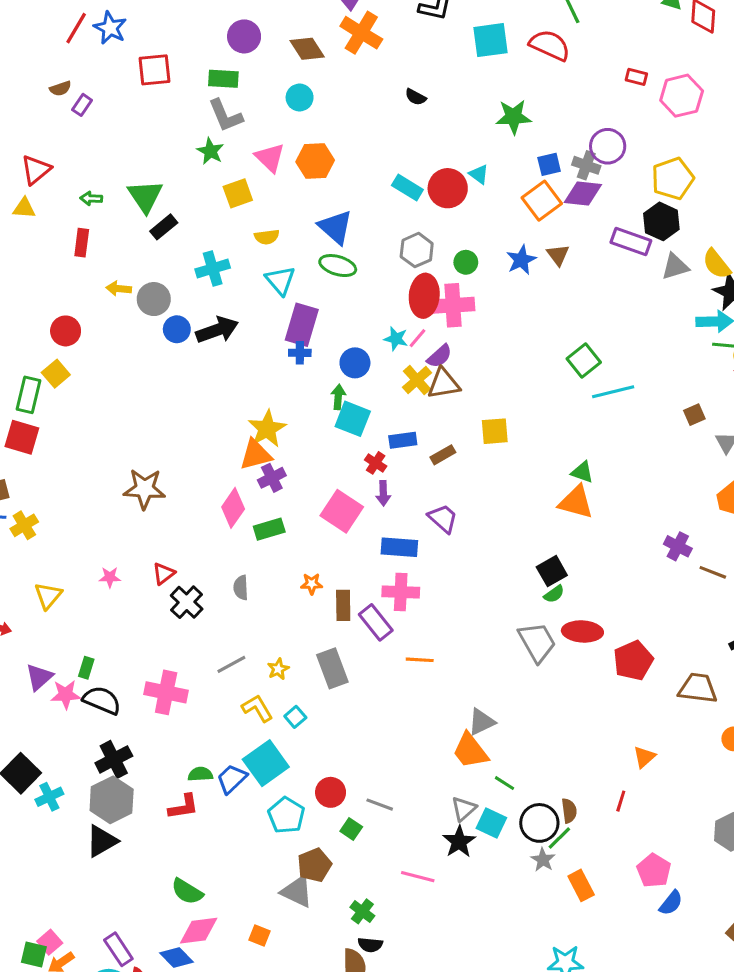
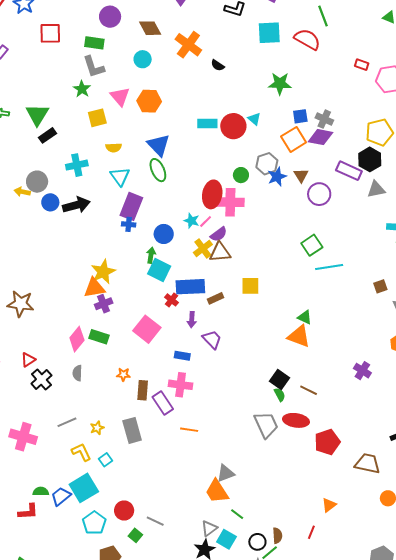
orange cross: (361, 33) -> (188, 45), moved
purple circle: (608, 146) -> (319, 194), moved
cyan rectangle: (407, 188) -> (207, 123), turned -36
gray hexagon: (417, 250) -> (267, 164), moved
green ellipse: (338, 266) -> (158, 170), turned 45
yellow arrow: (119, 289) -> (22, 192), moved
blue rectangle: (403, 440) -> (190, 287), size x1.6
purple arrow: (383, 493) -> (192, 320), moved
pink diamond: (233, 508) -> (77, 339), moved
green rectangle: (269, 529) -> (99, 337), turned 30
blue rectangle: (399, 547) -> (182, 356), size x0.7
black square: (552, 571) -> (279, 380), turned -30
brown line: (713, 572) -> (309, 390), moved
green semicircle: (554, 594) -> (280, 395), turned -88
black circle: (539, 823) -> (257, 542), size x0.7

